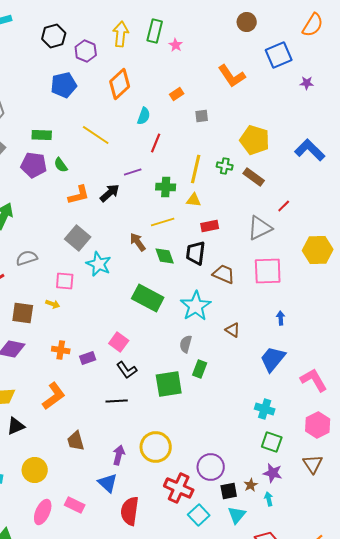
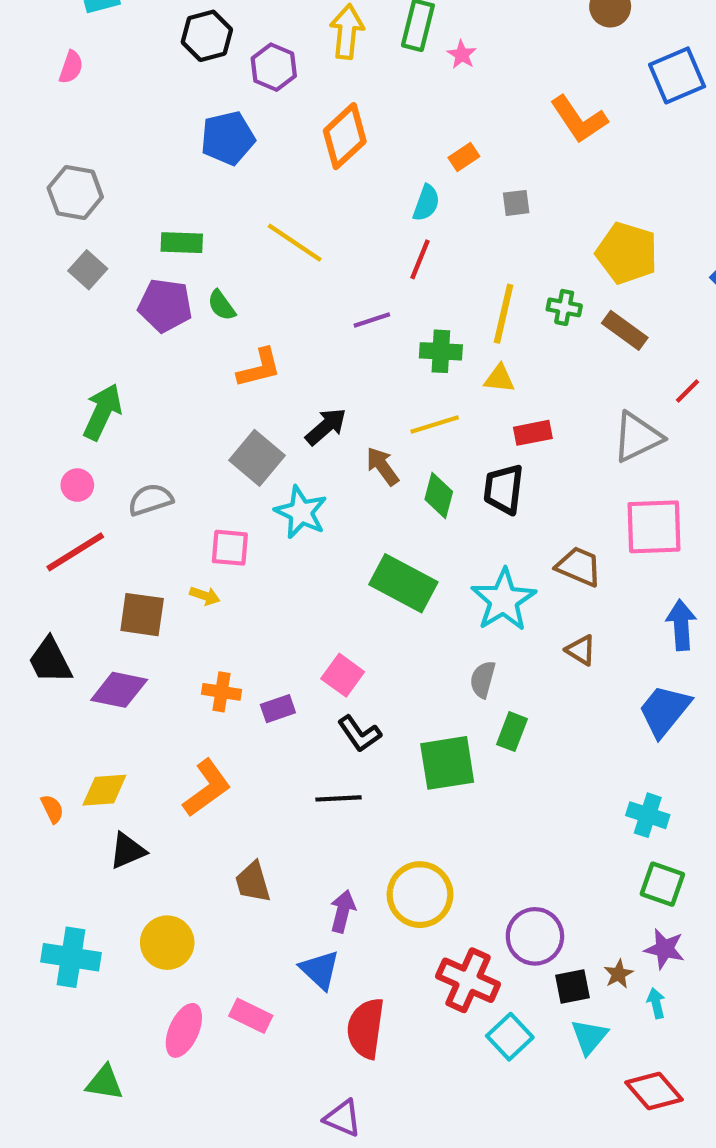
cyan semicircle: (144, 116) -> (426, 203), moved
black arrow: (110, 193) -> (326, 427), moved
green diamond: (165, 256) -> (439, 495), turned 35
brown trapezoid: (224, 274) -> (579, 567), moved
blue arrow: (281, 318) -> (681, 625), size x1.6

